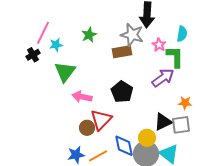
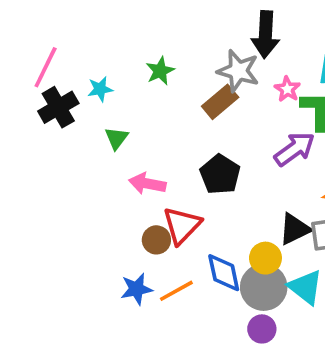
pink line: (43, 33) -> (46, 67), moved
brown rectangle: (122, 52) -> (220, 102), turned -30
black cross: (33, 55) -> (58, 107), size x1.5
green triangle: (65, 72) -> (116, 138), size x0.6

